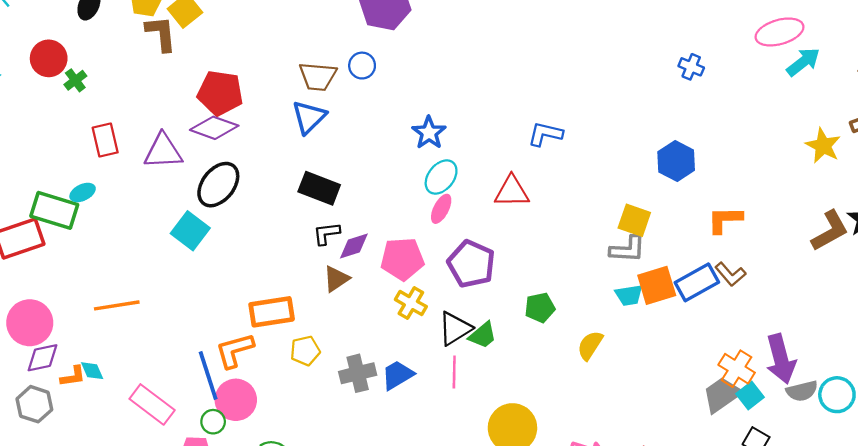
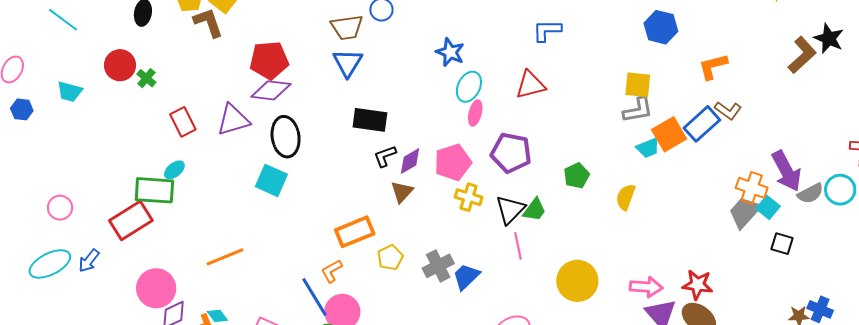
black ellipse: (218, 185) -> (286, 137), turned -33
orange L-shape: (235, 350) -> (332, 271), size x0.7
blue trapezoid: (397, 375) -> (466, 277), moved

